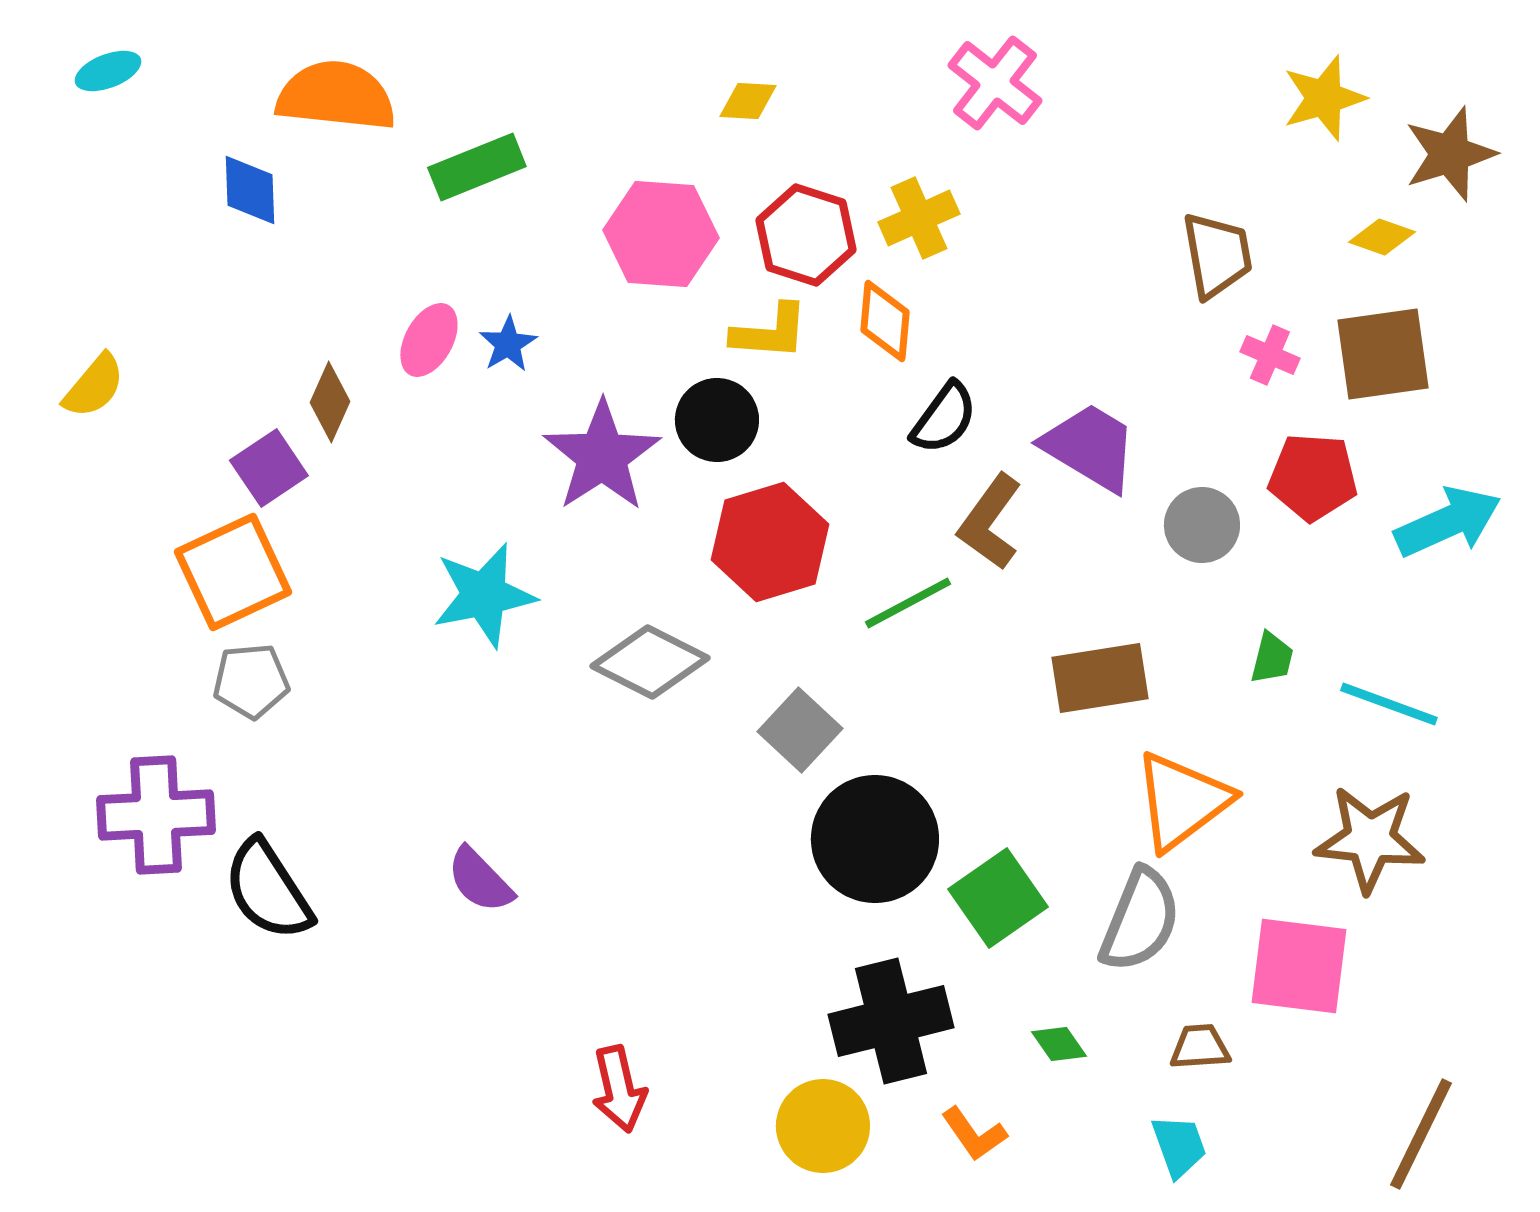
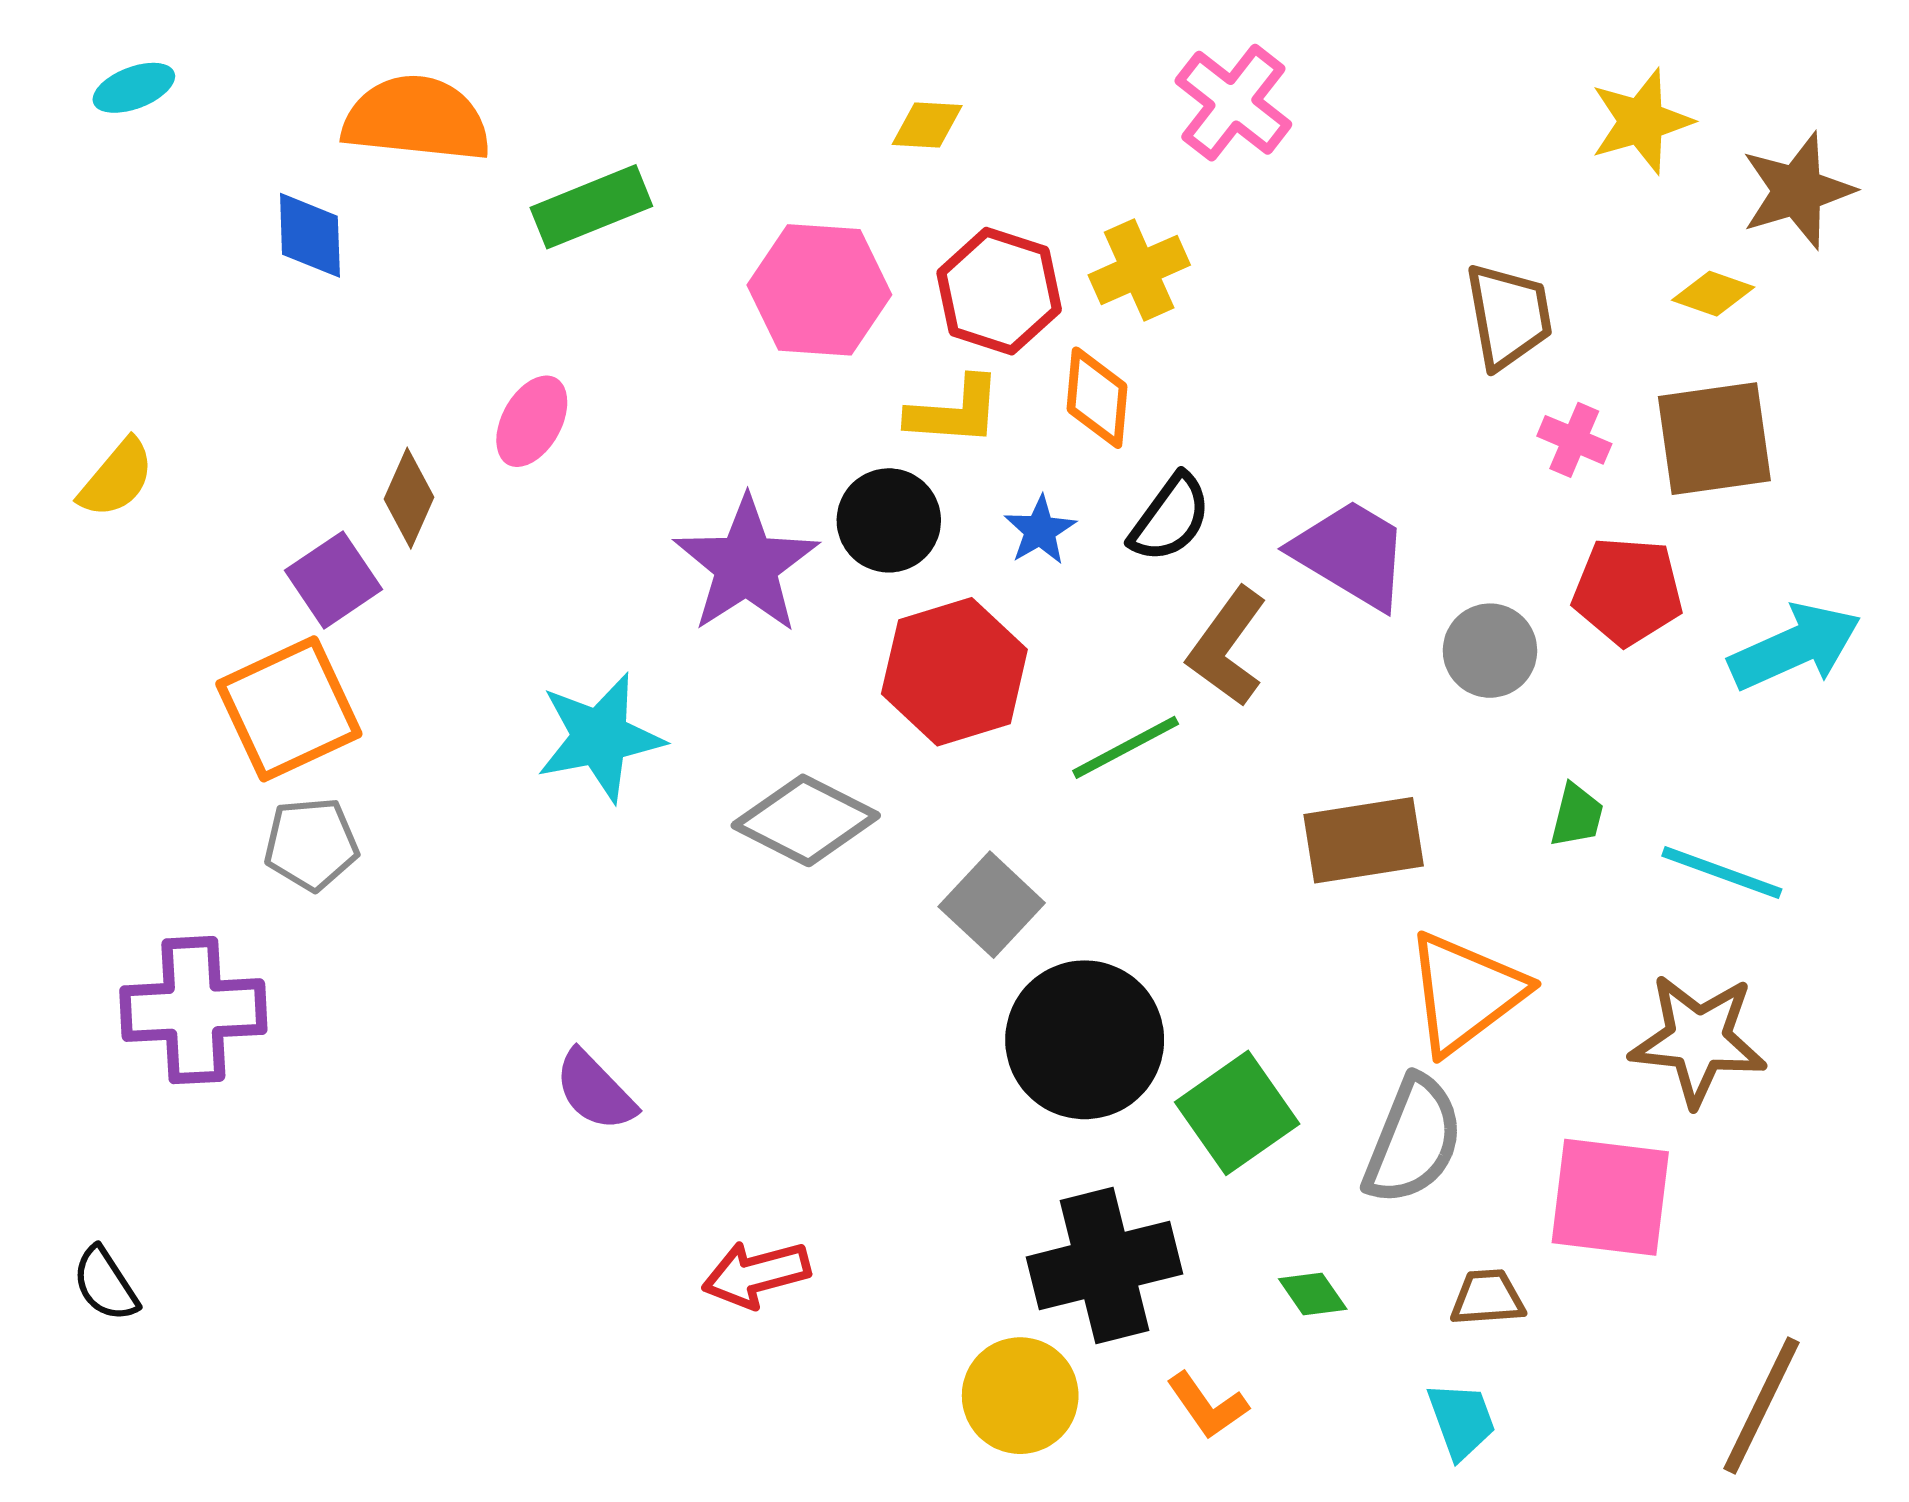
blue star: (508, 344) -> (1040, 530), moved
black semicircle: (268, 890) -> (105, 1284), moved, size x0.6
red arrow: (619, 1089) -> (756, 1274), moved, turned 88

